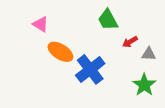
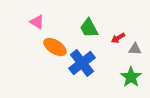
green trapezoid: (108, 20) -> (89, 28), moved

